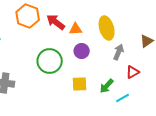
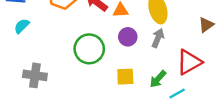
gray arrow: (119, 52) -> (158, 38), moved
red triangle: (133, 72) -> (189, 62), size x1.6

